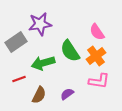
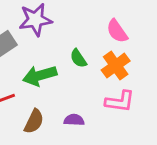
green semicircle: (70, 51) -> (78, 58), size x0.6
purple semicircle: (67, 94) -> (74, 120), turned 40

